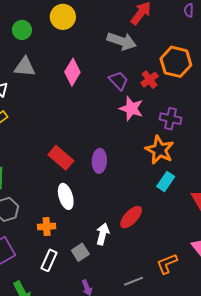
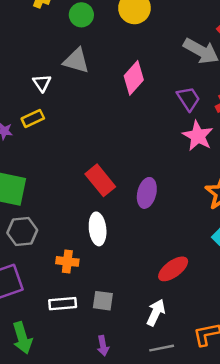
white arrow: (103, 234) -> (156, 313), moved
gray square: (80, 252) -> (103, 301), turned 30
white rectangle: (49, 260) -> (63, 304), turned 50

